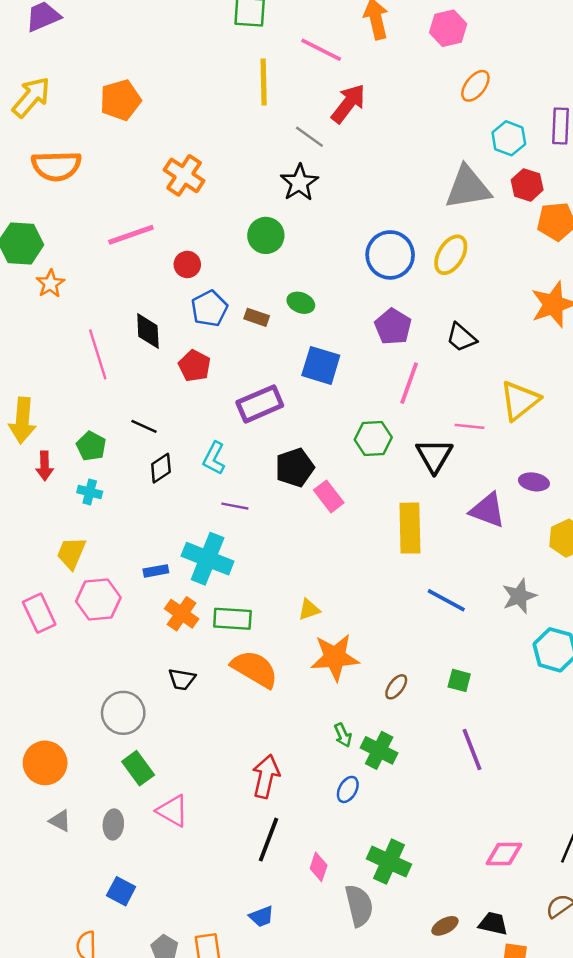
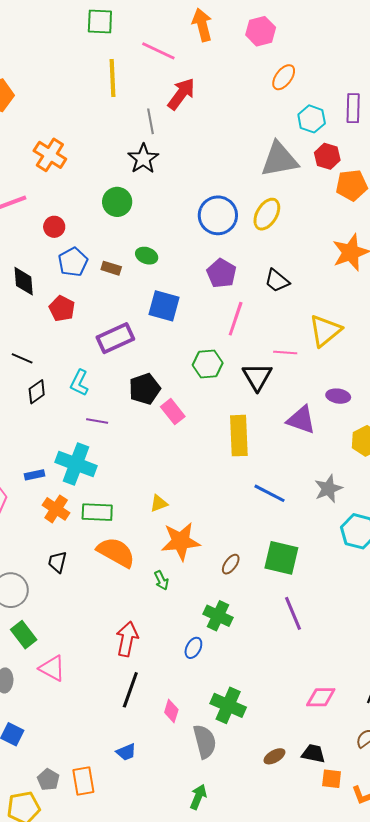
gray line: (309, 137) -> (151, 121), turned 45
black trapezoid: (182, 679) -> (57, 562), turned 95
green square: (459, 680) -> (281, 558), size x1.8
green arrow: (343, 735) -> (161, 580), moved

